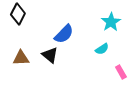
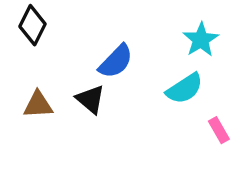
cyan semicircle: (102, 49) -> (185, 88), size x1.5

